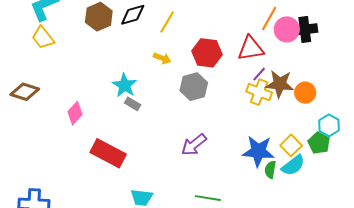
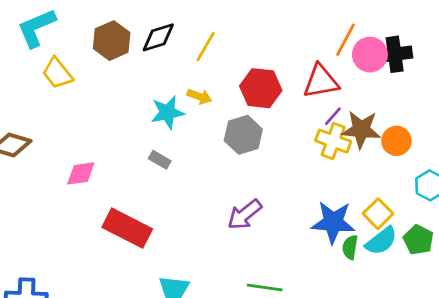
yellow trapezoid: (43, 38) -> (57, 73), moved
cyan star: (125, 85) -> (167, 112), moved, turned 30
pink diamond: (75, 113) -> (81, 173), turned 40
green pentagon: (319, 143) -> (418, 240), moved

